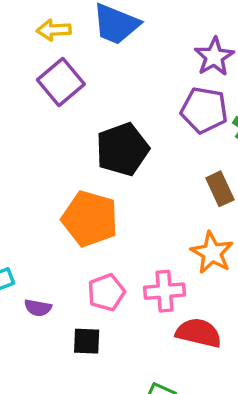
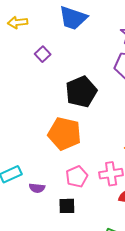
yellow arrow: (54, 30) -> (18, 22), moved
purple square: (61, 82) -> (43, 54), size x0.6

